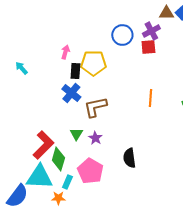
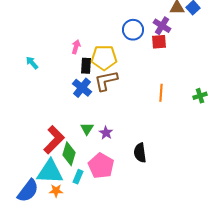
purple cross: (151, 31) -> (162, 26), turned -30
brown L-shape: (95, 107) -> (106, 81), moved
orange star: (58, 198) -> (56, 191), moved

